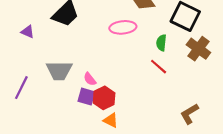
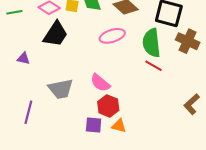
green semicircle: (161, 43) -> (151, 43), size x1.8
pink semicircle: (90, 79) -> (100, 83), moved, size x1.5
purple square: (86, 97) -> (94, 125), moved

